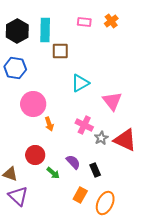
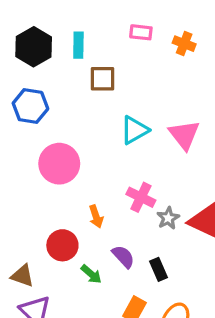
orange cross: (111, 21) -> (184, 44), moved, turned -32
cyan rectangle: (45, 30) -> (78, 45), size x0.7
pink triangle: (112, 101) -> (184, 135), moved
orange arrow: (49, 124) -> (96, 216), moved

